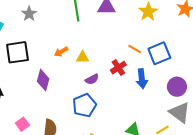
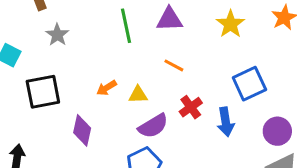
orange line: (135, 49) -> (174, 65), moved
purple semicircle: (92, 79) -> (153, 126), size x1.5

